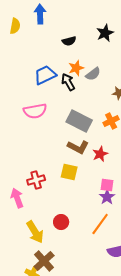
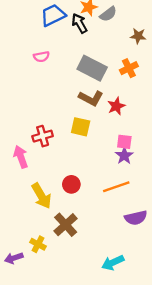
pink semicircle: (35, 111) -> (41, 57), size x0.6
orange line: (100, 224) -> (116, 187), turned 35
brown cross: (44, 261) -> (66, 225), moved

